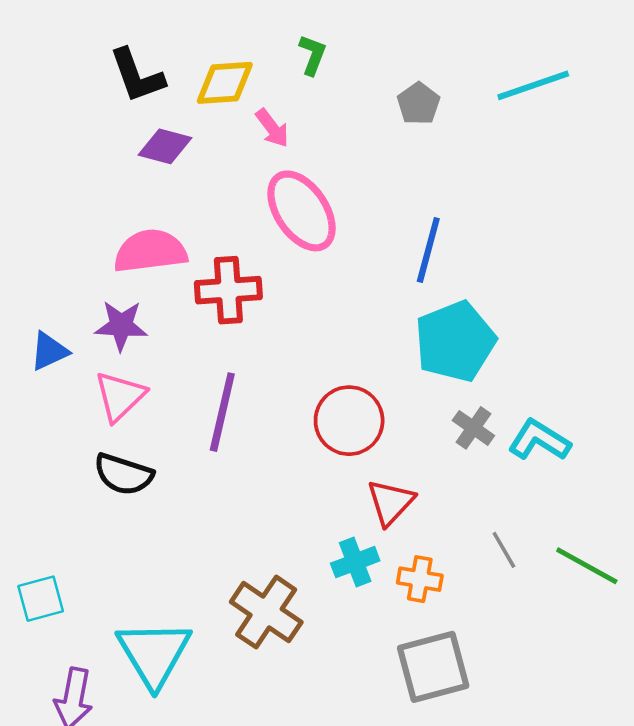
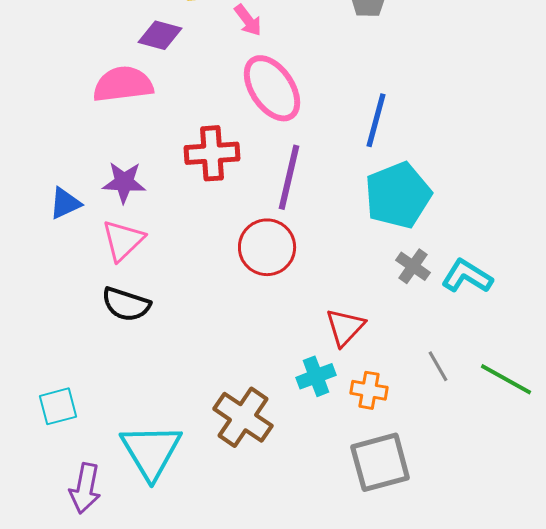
pink semicircle: (150, 251) -> (123, 84), moved
purple line: (222, 412) -> (289, 177), moved
red circle: (349, 421) -> (267, 247), moved

